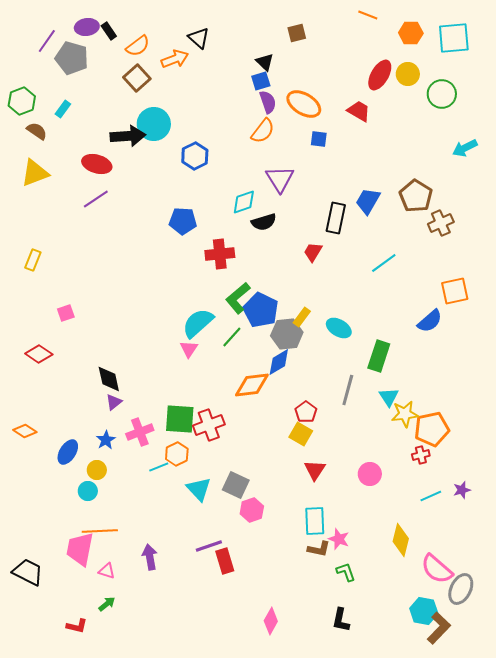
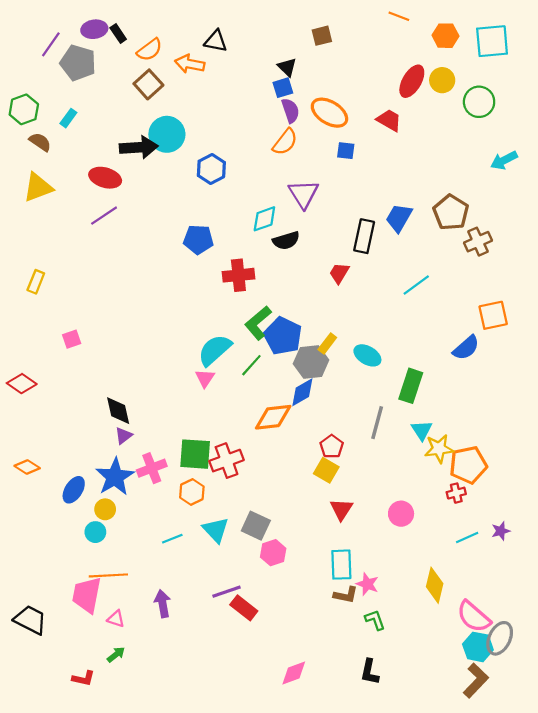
black triangle: (199, 38) -> (216, 41), turned -30
orange arrow: (175, 59) -> (190, 64), turned -148
red diamond: (39, 354) -> (22, 384), moved
blue star: (106, 440) -> (115, 477), size x1.8
cyan line: (159, 467) -> (172, 539), moved
red rectangle: (225, 561) -> (244, 608), turned -35
cyan hexagon: (424, 611) -> (478, 647), moved
pink diamond: (271, 621) -> (294, 673), turned 40

